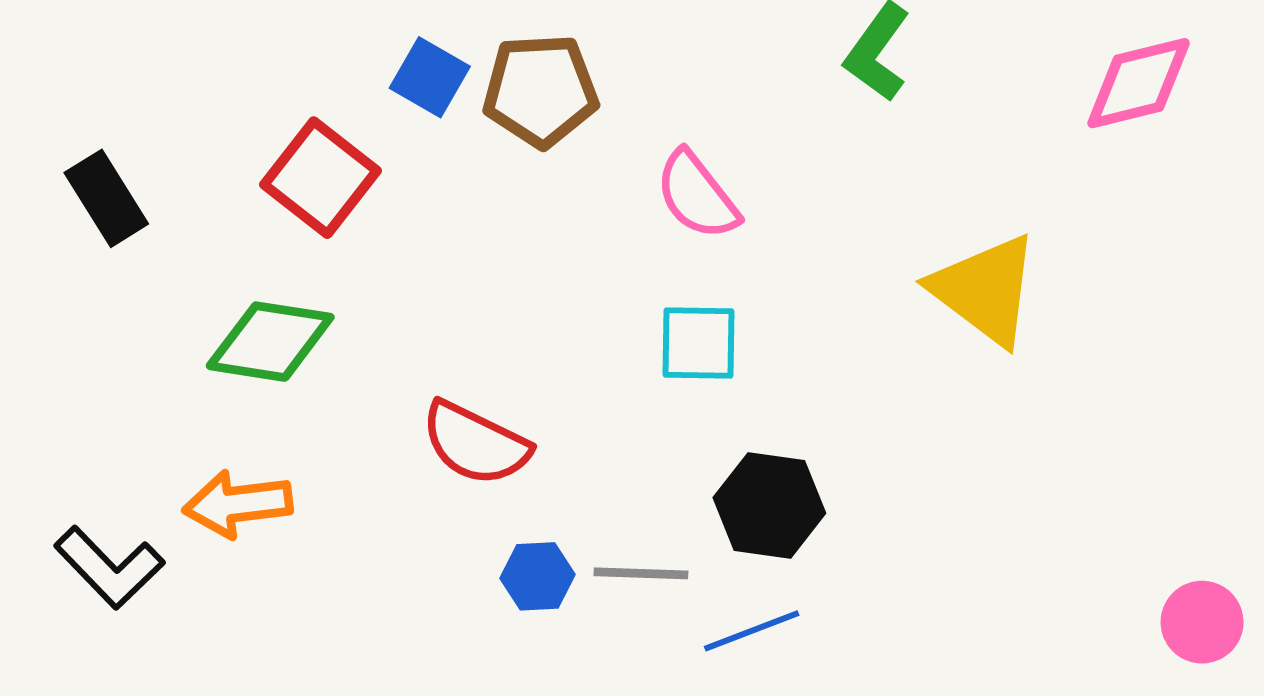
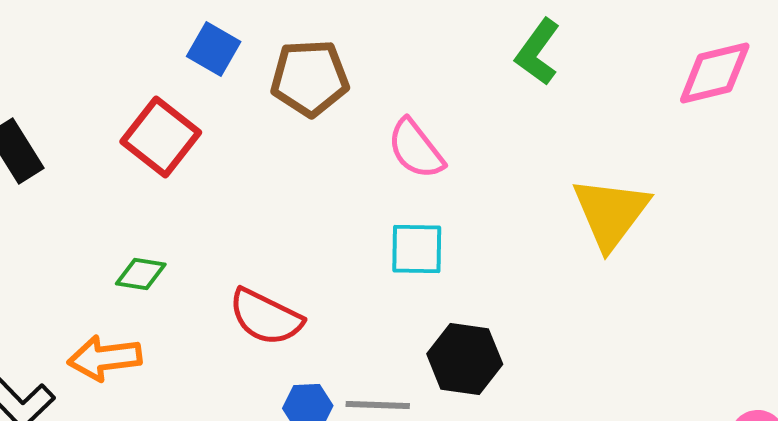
blue square: (430, 77) -> (214, 49), moved
yellow triangle: (985, 290) -> (611, 213), turned 30
green diamond: (270, 342) -> (141, 274), moved, size x0.6

